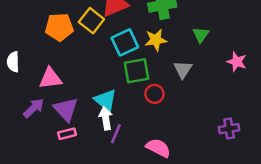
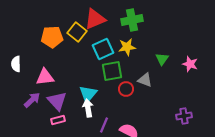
green triangle: (201, 35) -> (162, 59), moved
gray triangle: (183, 69) -> (145, 80), moved, turned -42
cyan triangle: (106, 100) -> (88, 94), turned 30
purple line: (116, 134) -> (104, 125), moved

